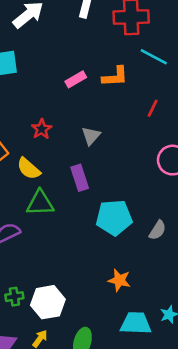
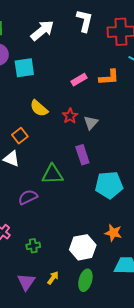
red star: (42, 129) -> (70, 116), moved
yellow semicircle: (29, 169) -> (39, 108), moved
white hexagon: (48, 302) -> (83, 247), moved

